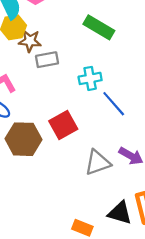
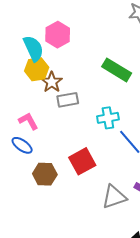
brown star: (30, 41) -> (52, 82), turned 30
brown hexagon: (23, 139) -> (45, 174), size x0.7

